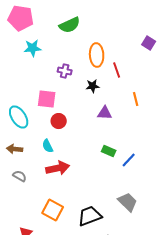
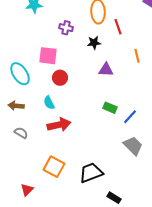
gray trapezoid: (128, 202) -> (133, 146), moved

